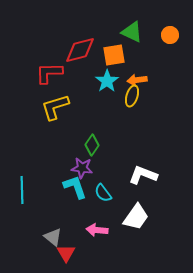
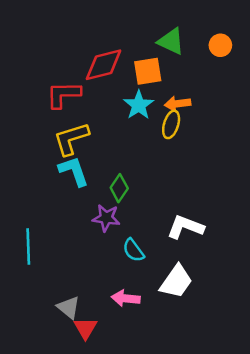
cyan L-shape: (75, 187) -> (74, 171), moved

